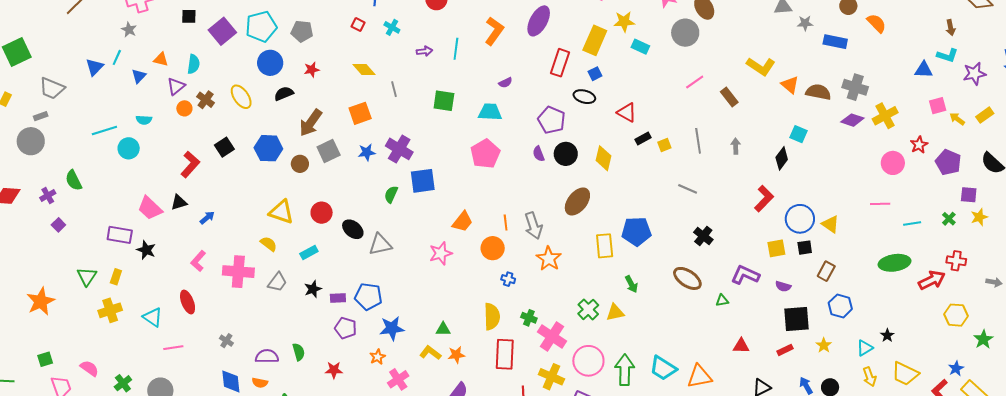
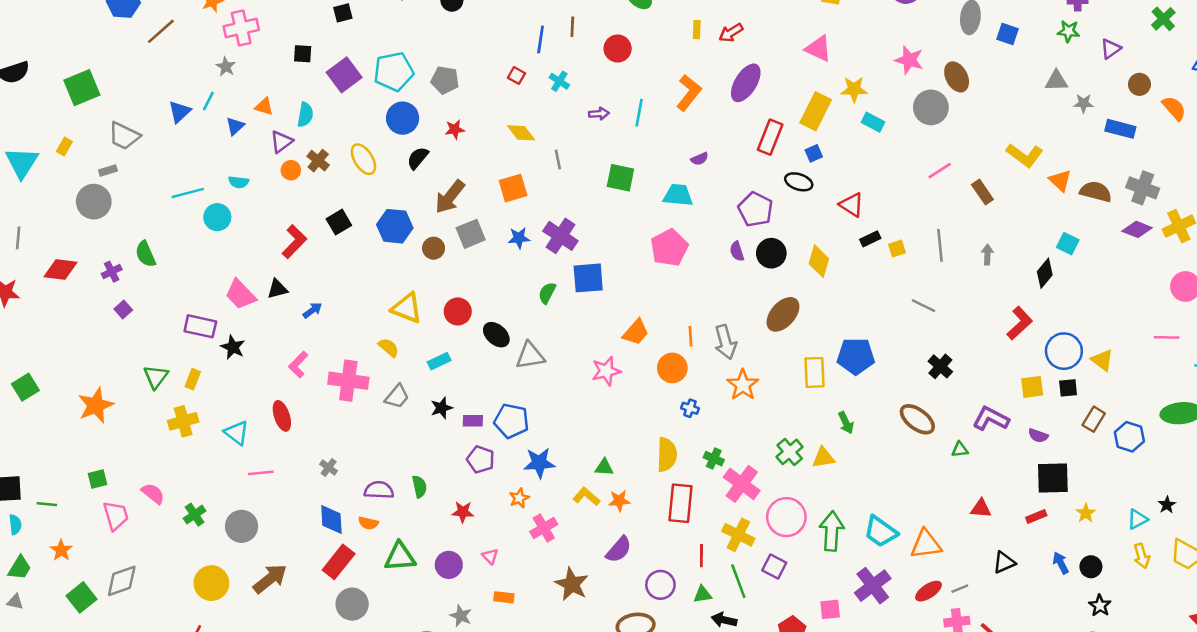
black semicircle: (284, 94) -> (418, 158), turned -30
blue hexagon: (840, 306) -> (1129, 437), moved

